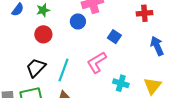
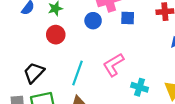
blue square: (114, 37) -> (128, 18), moved, turned -32
black trapezoid: (36, 68) -> (34, 73), moved

